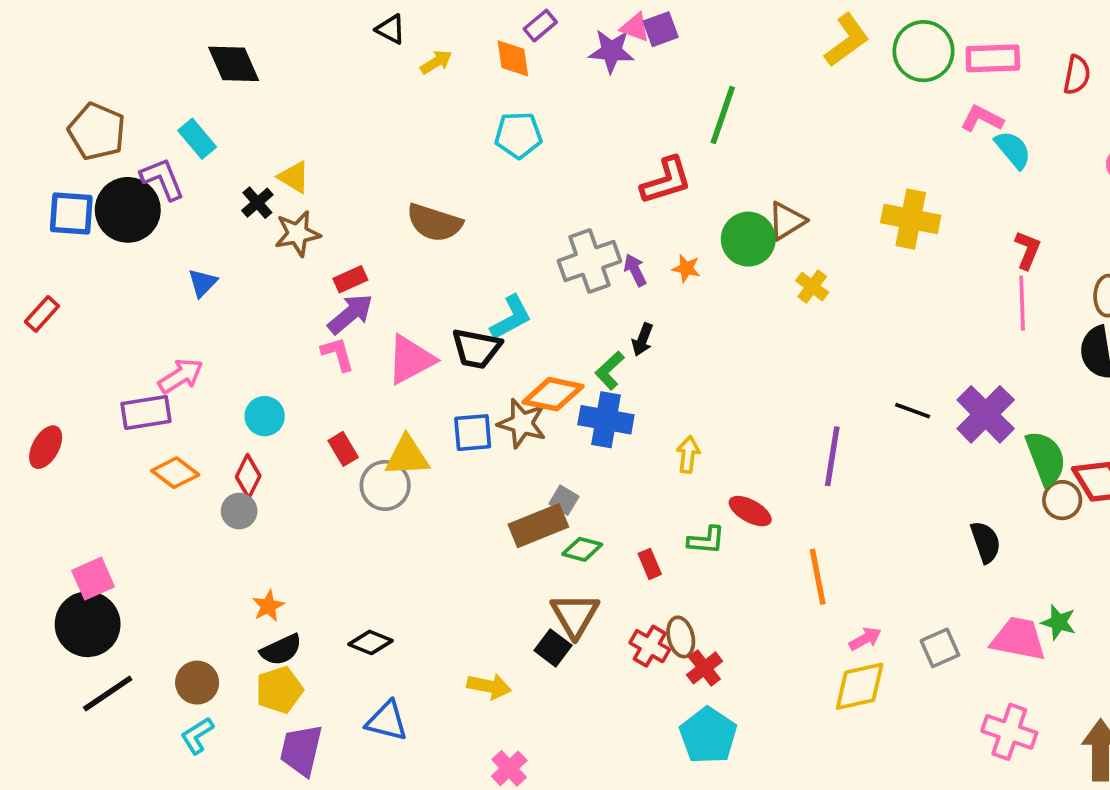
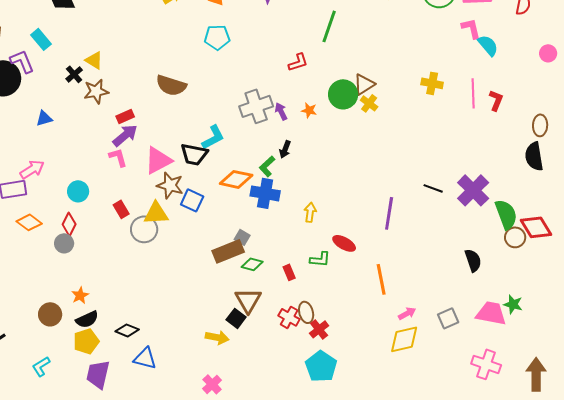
pink L-shape: (982, 119) -> (471, 28), turned 50
red L-shape: (666, 181) -> (298, 62), size x0.7
yellow cross: (911, 219) -> (432, 83), size x0.7
blue triangle: (203, 283) -> (44, 118), turned 30
yellow cross: (812, 287) -> (369, 103), moved
pink line: (1022, 303) -> (473, 93), moved
brown star: (522, 423) -> (170, 185), moved
blue square: (473, 433) -> (192, 200), turned 30
black diamond: (371, 642) -> (127, 330), moved
brown circle: (197, 683) -> (50, 314), moved
yellow arrow: (489, 686) -> (217, 337), moved

